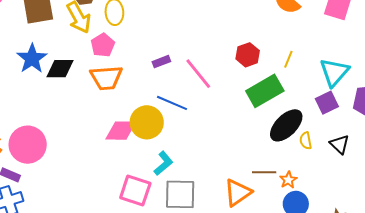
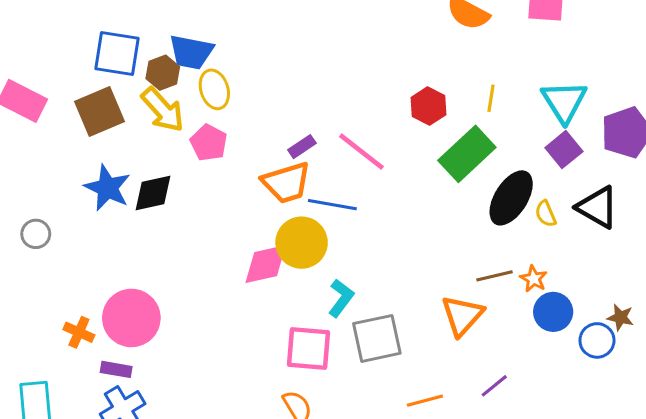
orange trapezoid: (106, 78) -> (286, 183), moved
black triangle: (339, 144) -> (597, 207), size x1.4

